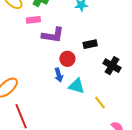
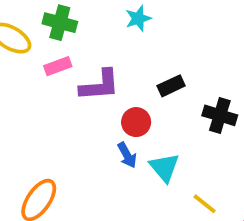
cyan triangle: (77, 86) -> (164, 167), turned 48
yellow line: (100, 103) -> (205, 204), moved

